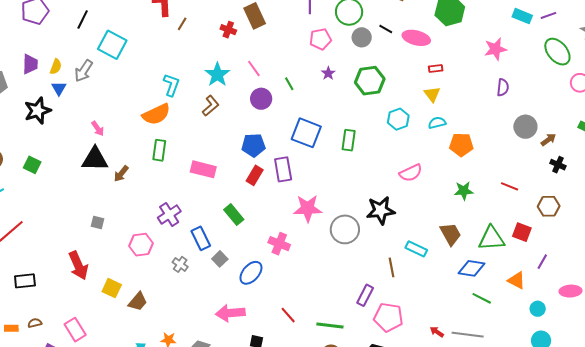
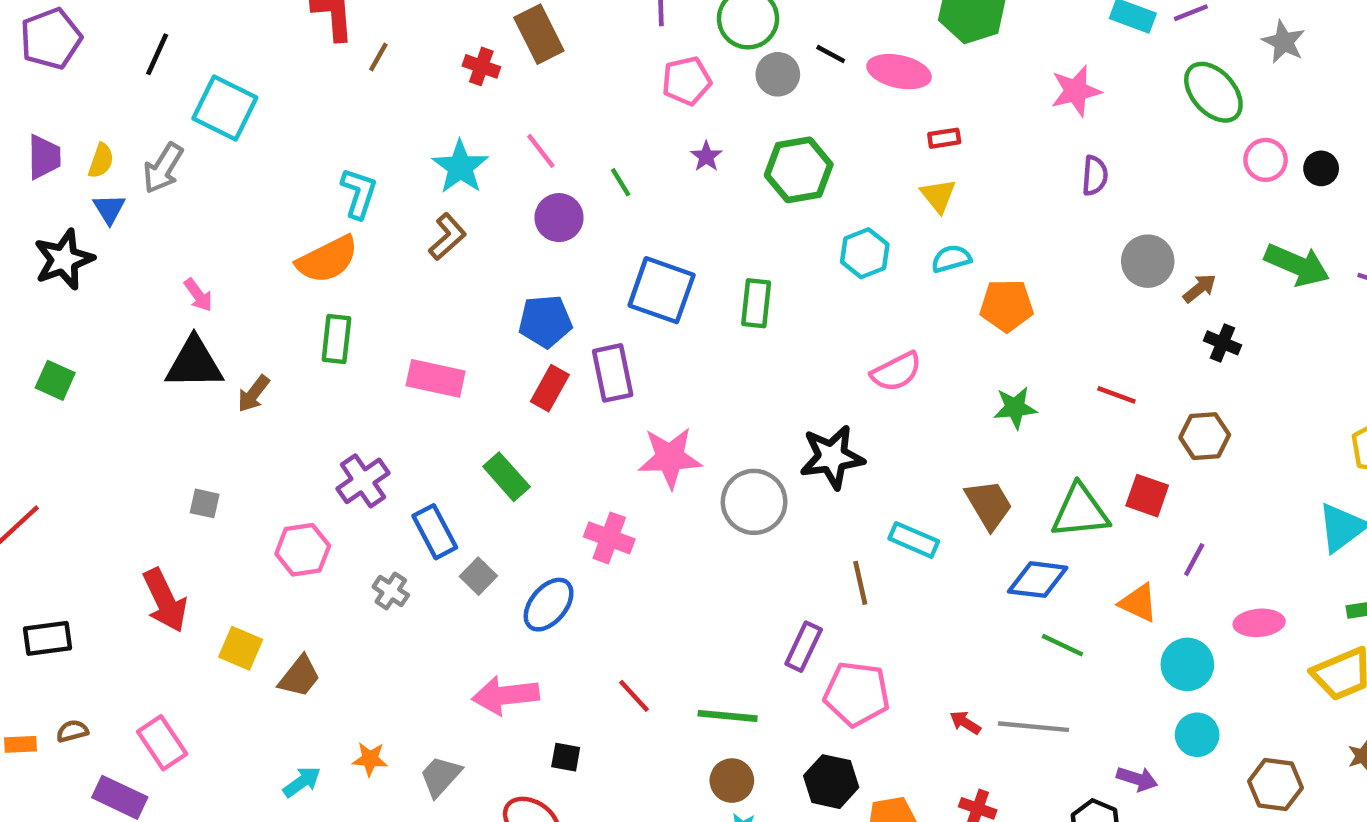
cyan circle: (538, 309) -> (1187, 664), size x1.5

